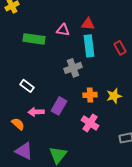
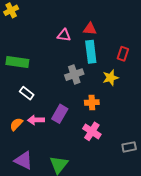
green rectangle: (34, 39) -> (17, 62), moved
red rectangle: (120, 48) -> (123, 54), turned 48
yellow star: (114, 96) -> (110, 78), moved
orange semicircle: (18, 124) -> (16, 124), moved, turned -88

